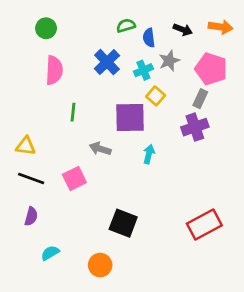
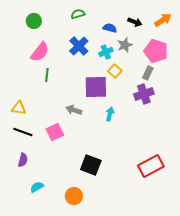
green semicircle: (126, 26) -> (78, 14), moved
orange arrow: (221, 27) -> (163, 20), turned -42
blue semicircle: (149, 38) -> (110, 28), turned 112
pink semicircle: (54, 70) -> (40, 52), turned 35
green line: (73, 112) -> (47, 75), moved

